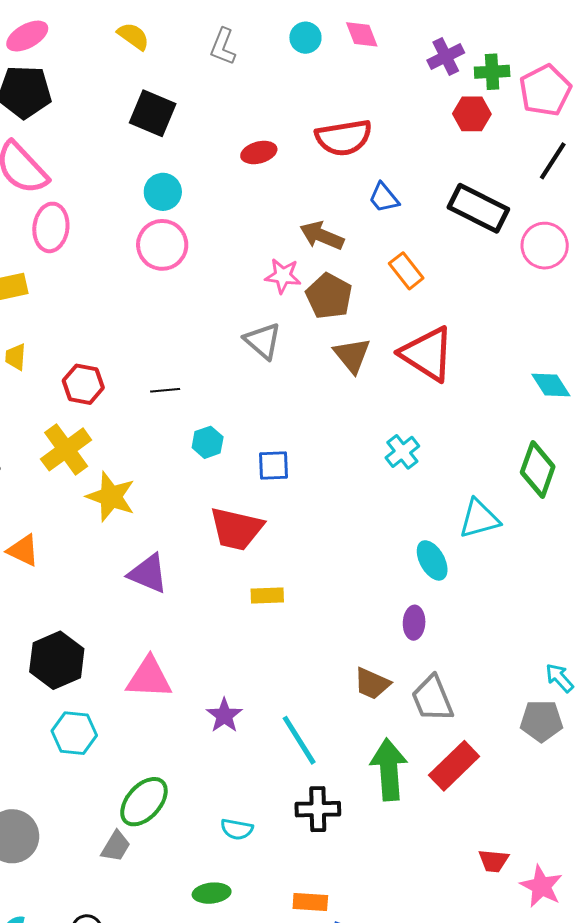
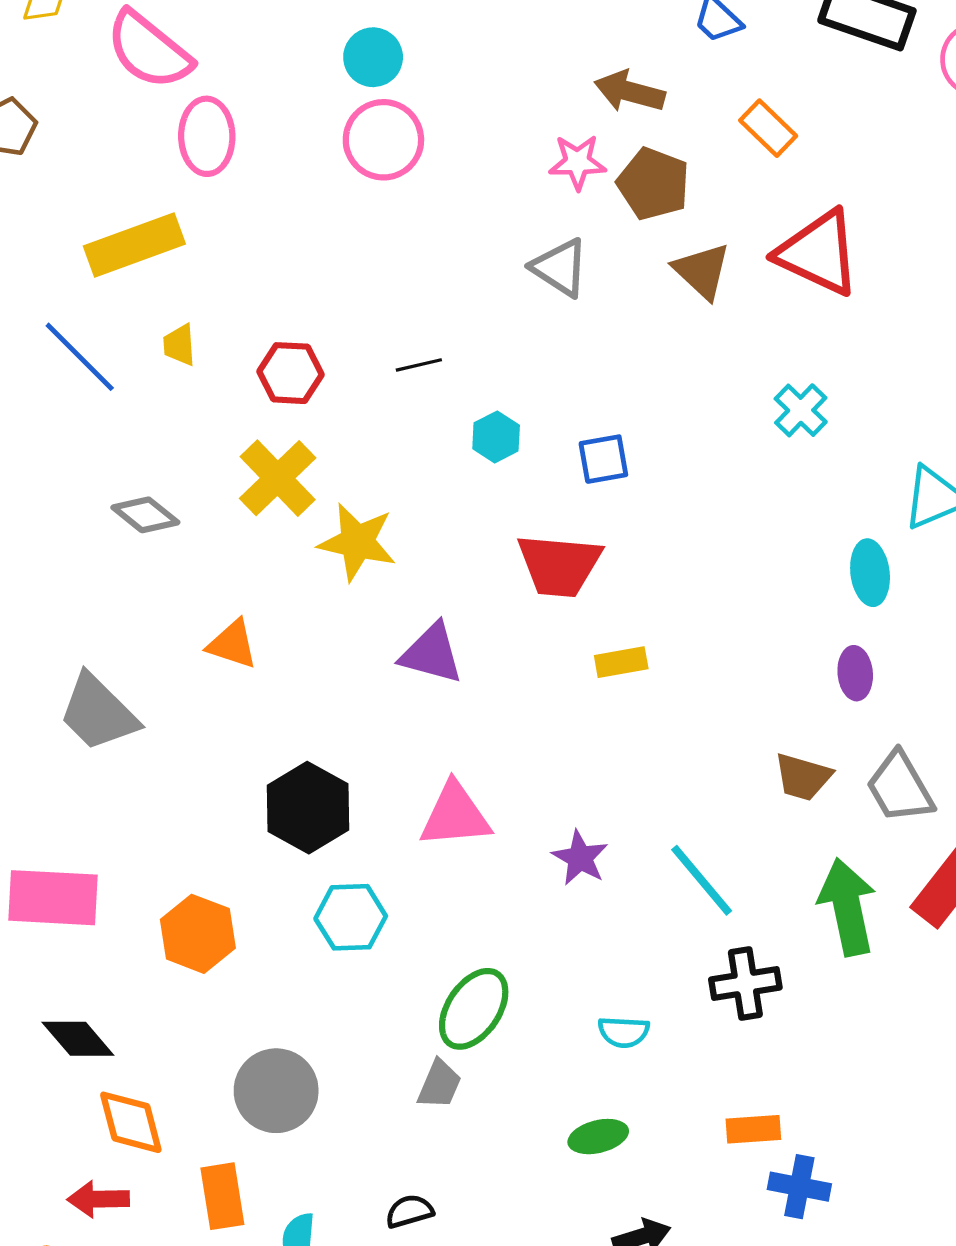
cyan ellipse: (432, 560) -> (870, 573), turned 30

